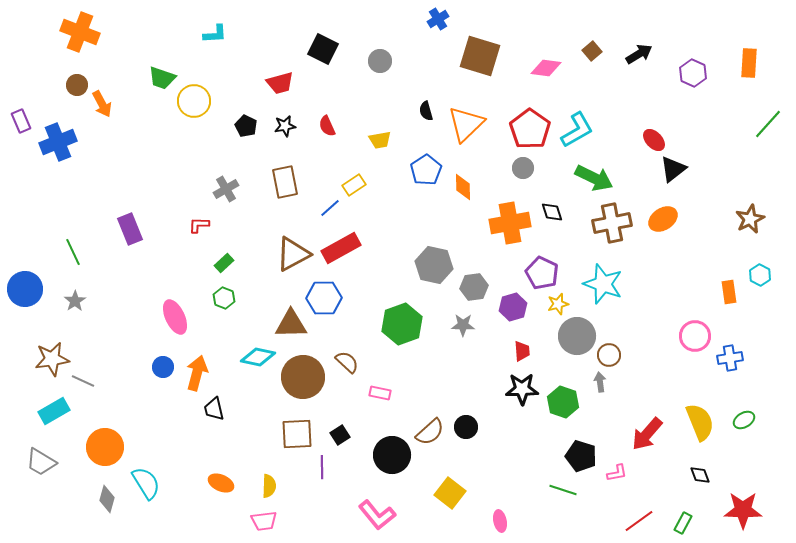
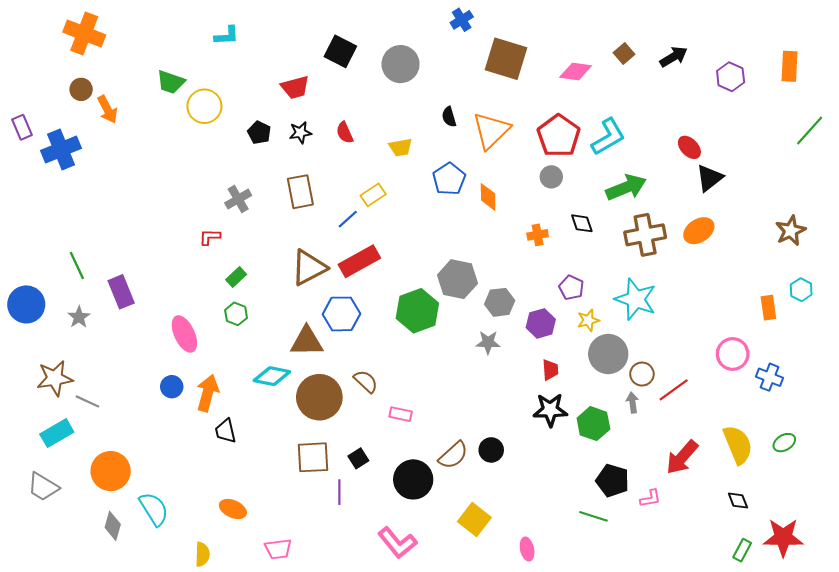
gray circle: (380, 61) -> (401, 64), size x1.5
green arrow: (594, 178) -> (626, 187), turned -48
orange cross: (510, 223) -> (538, 235), size x0.5
purple rectangle: (130, 229) -> (121, 292), moved
purple pentagon: (542, 273) -> (571, 288), size x0.7
green hexagon: (402, 324) -> (417, 311), moved
blue cross: (730, 358) -> (770, 377), turned 30
yellow semicircle: (269, 486) -> (202, 554), moved
red line: (639, 521) -> (674, 390), moved
green rectangle: (683, 523) -> (742, 550), moved

